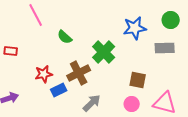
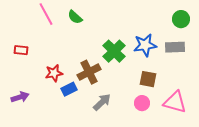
blue star: (135, 28) -> (145, 45), moved
green semicircle: (65, 37) -> (75, 17), moved

